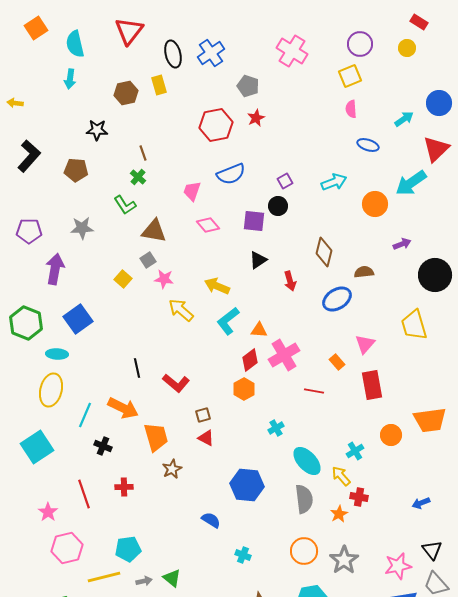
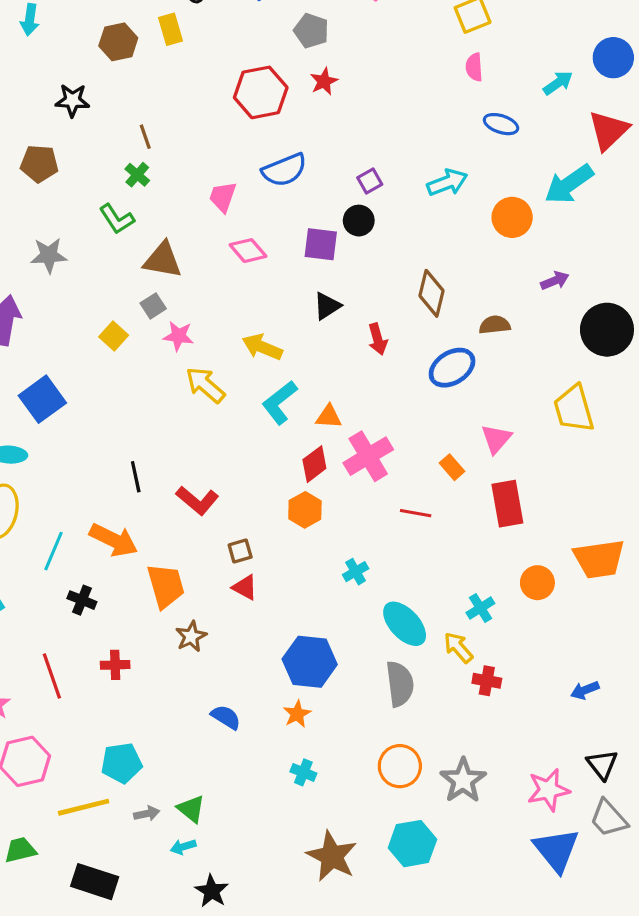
orange star: (339, 514) -> (297, 714), moved
blue semicircle: (211, 520) -> (226, 717), moved

